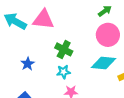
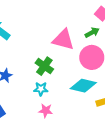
pink triangle: (43, 19) -> (63, 40), moved

